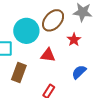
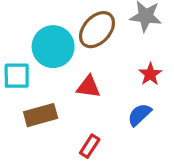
red star: (74, 40) -> (150, 74), moved
brown rectangle: (19, 72) -> (41, 115), turned 54

